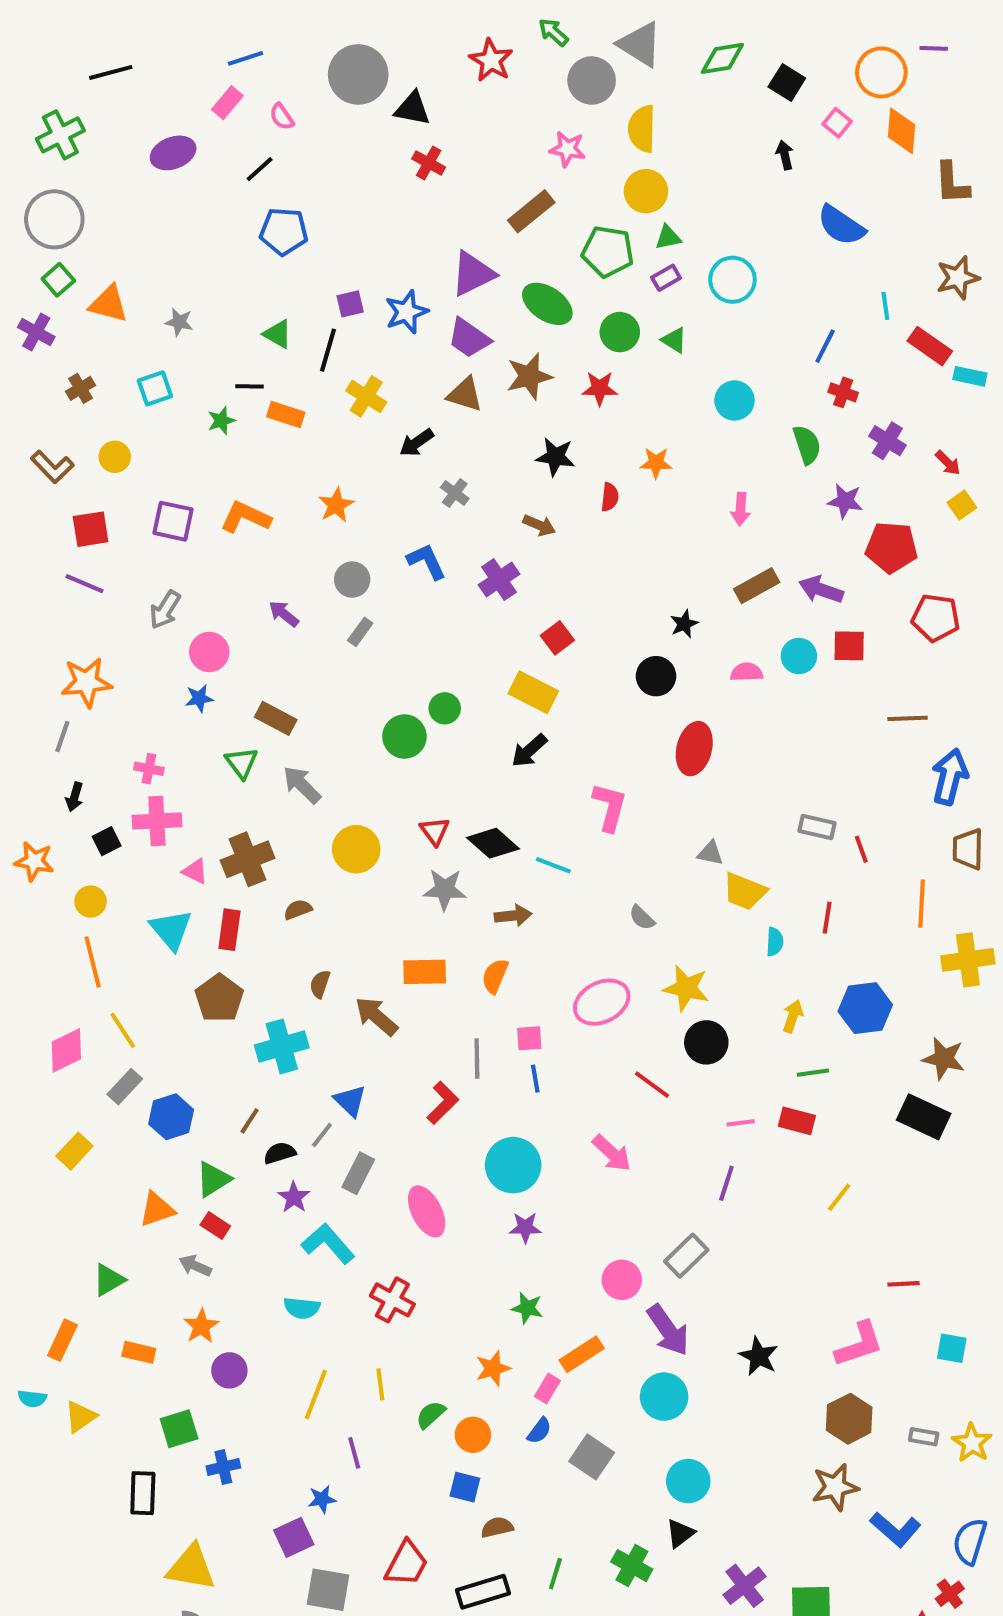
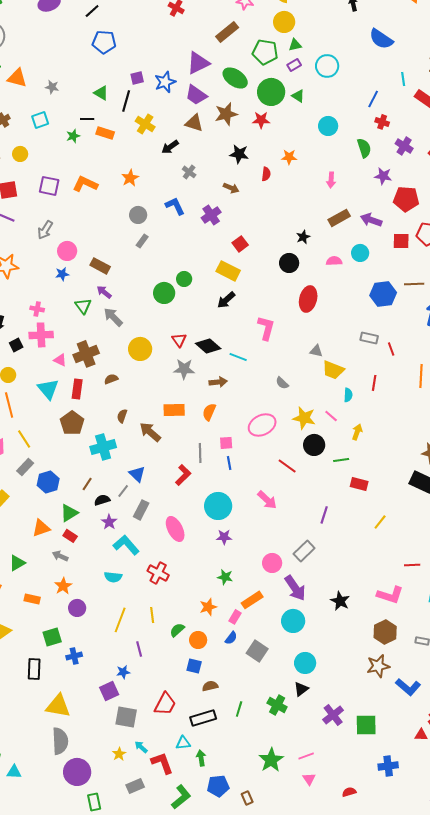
green circle: (620, 332) -> (271, 92), size x1.4
purple arrow: (284, 614) -> (104, 292), moved
red square: (849, 646) -> (401, 241), moved
brown rectangle: (276, 718) -> (100, 266), moved
blue hexagon: (865, 1008) -> (383, 294), moved
green line: (813, 1073) -> (341, 460), moved
pink line: (741, 1123) -> (331, 416), moved, turned 48
pink L-shape: (859, 1344) -> (390, 595), turned 36

